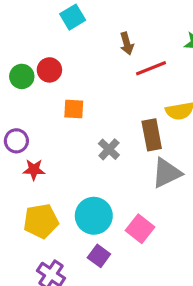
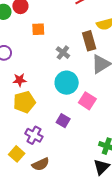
red star: (34, 170) -> (20, 80), moved
cyan circle: (94, 216) -> (67, 83), moved

